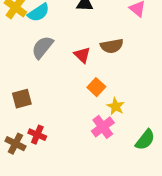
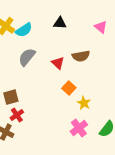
pink cross: (103, 127) -> (79, 128), moved
red cross: (37, 135) -> (17, 115), moved, turned 32

